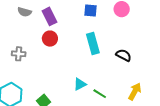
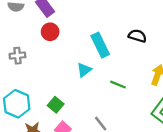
cyan rectangle: (93, 43) -> (100, 45), moved
cyan triangle: (80, 84) -> (84, 70), moved

